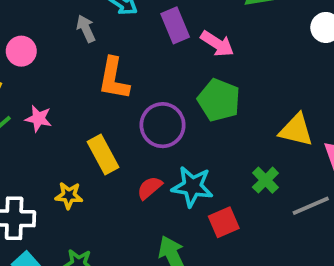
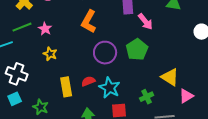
yellow rectangle: (103, 155) -> (66, 87), moved
yellow star: (69, 195) -> (50, 54), moved

